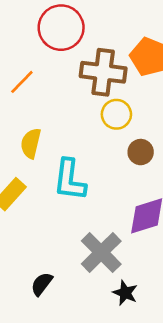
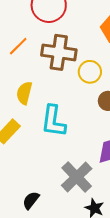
brown cross: (103, 72) -> (59, 52), moved

